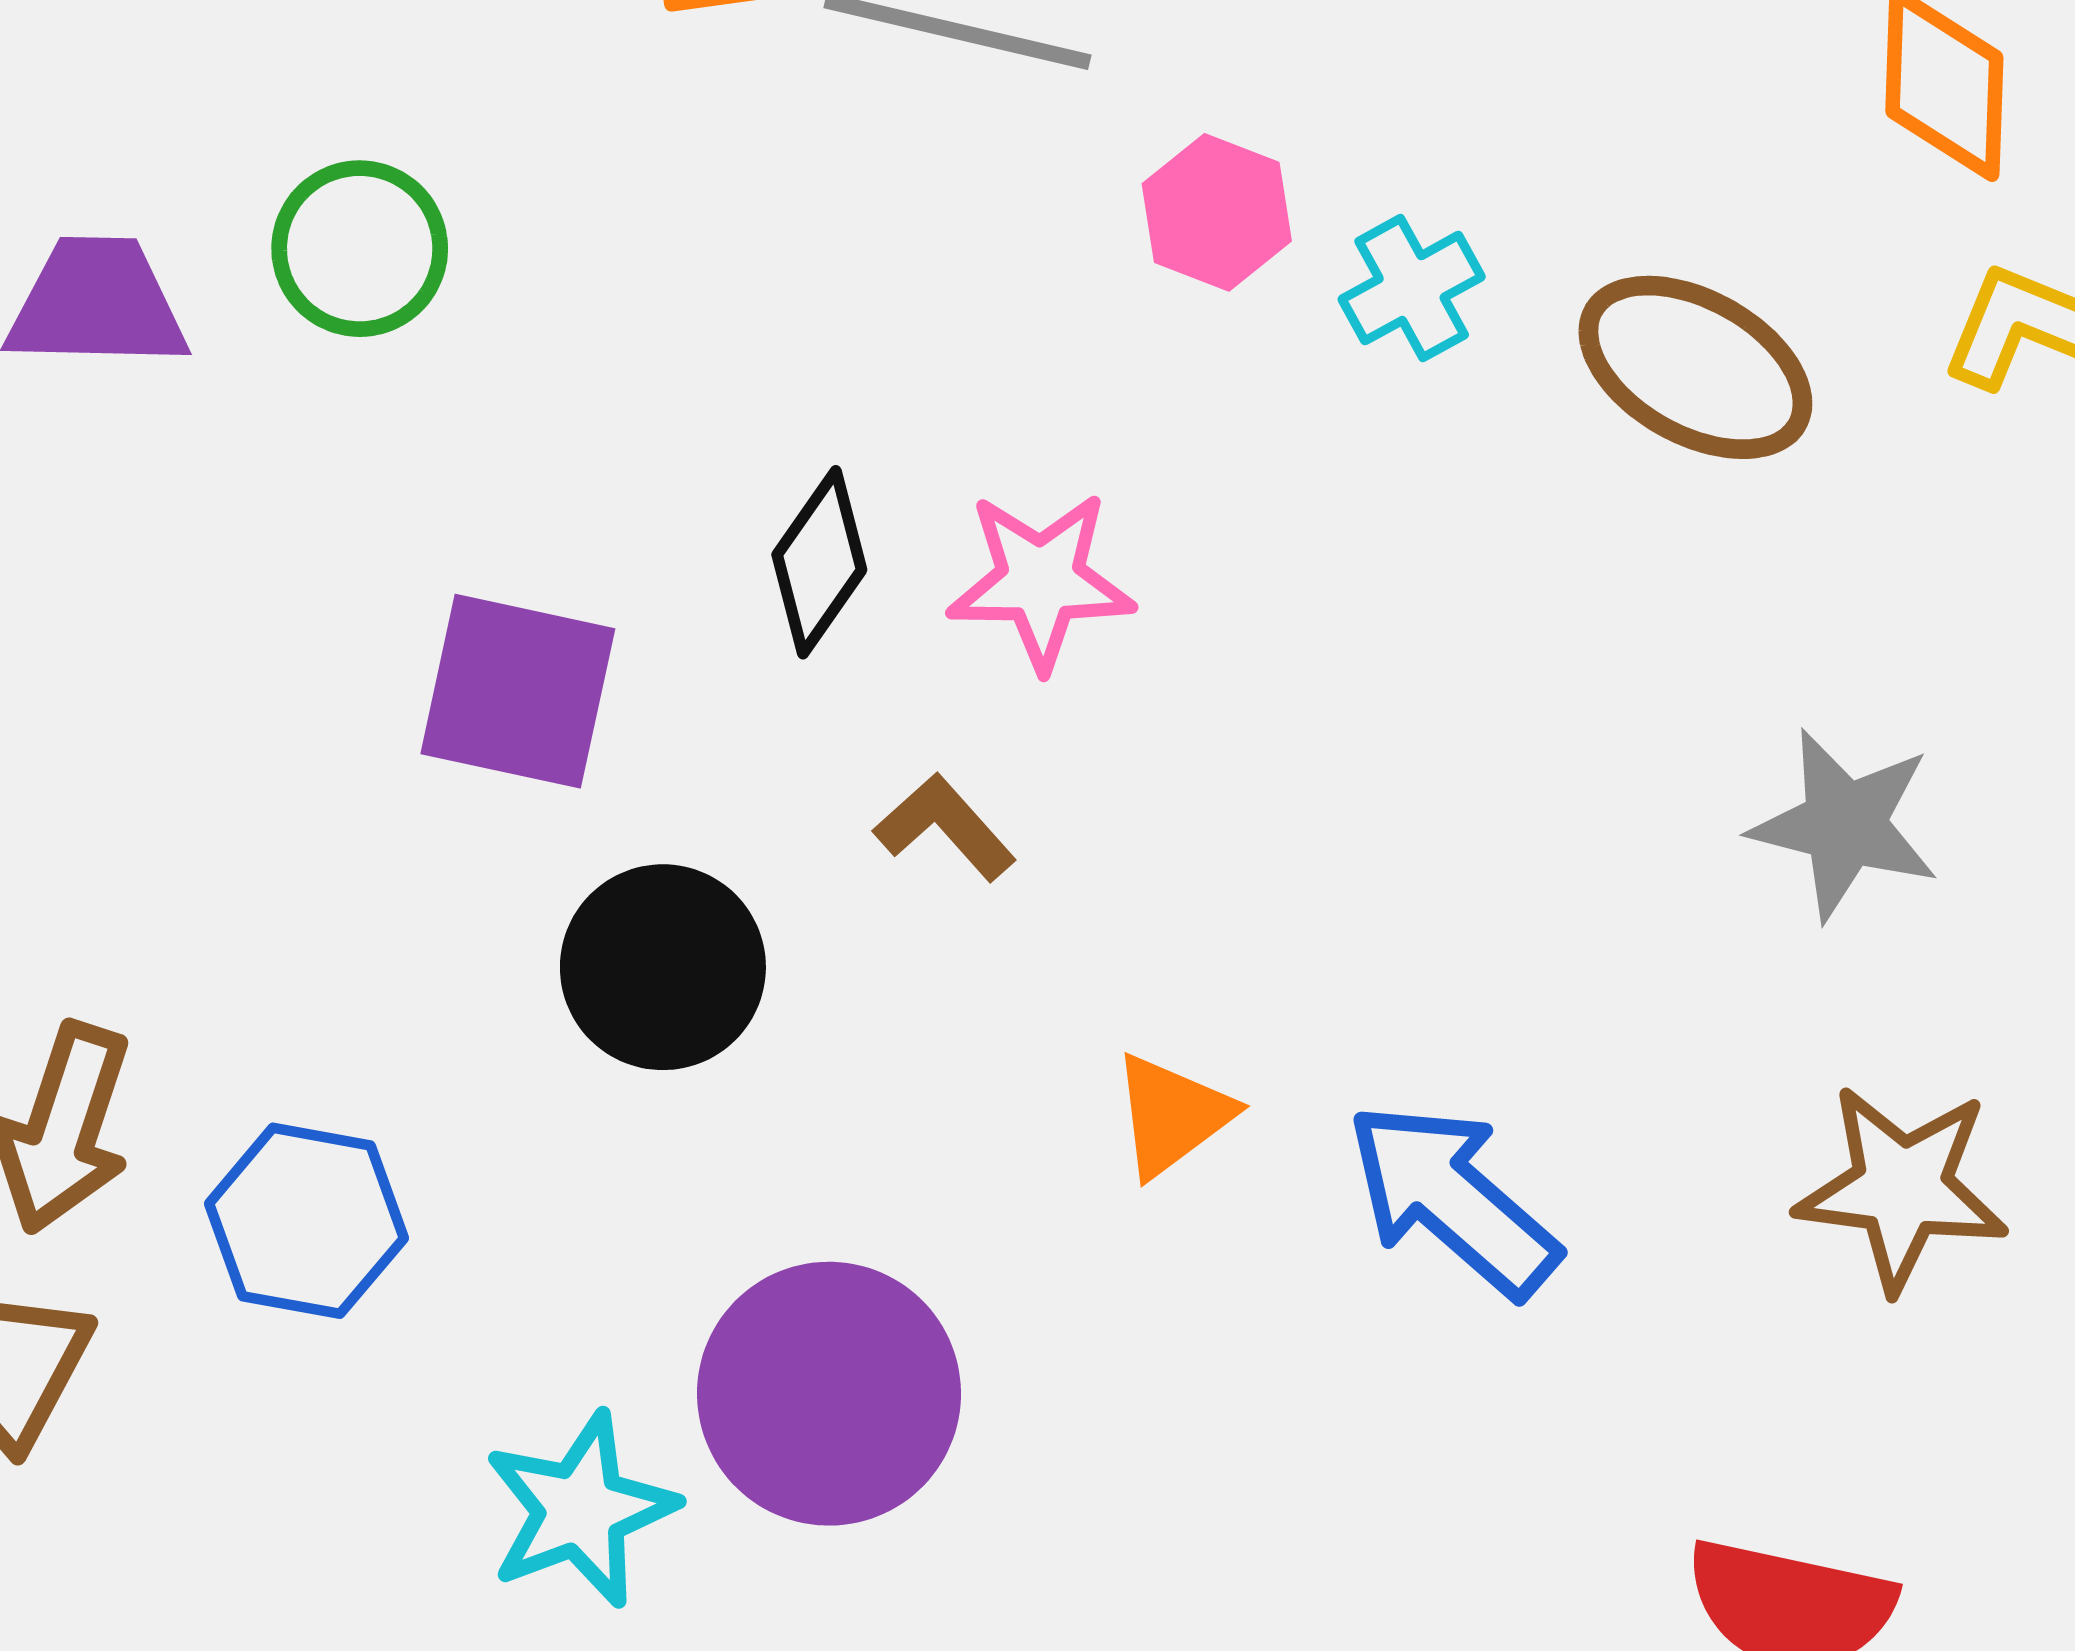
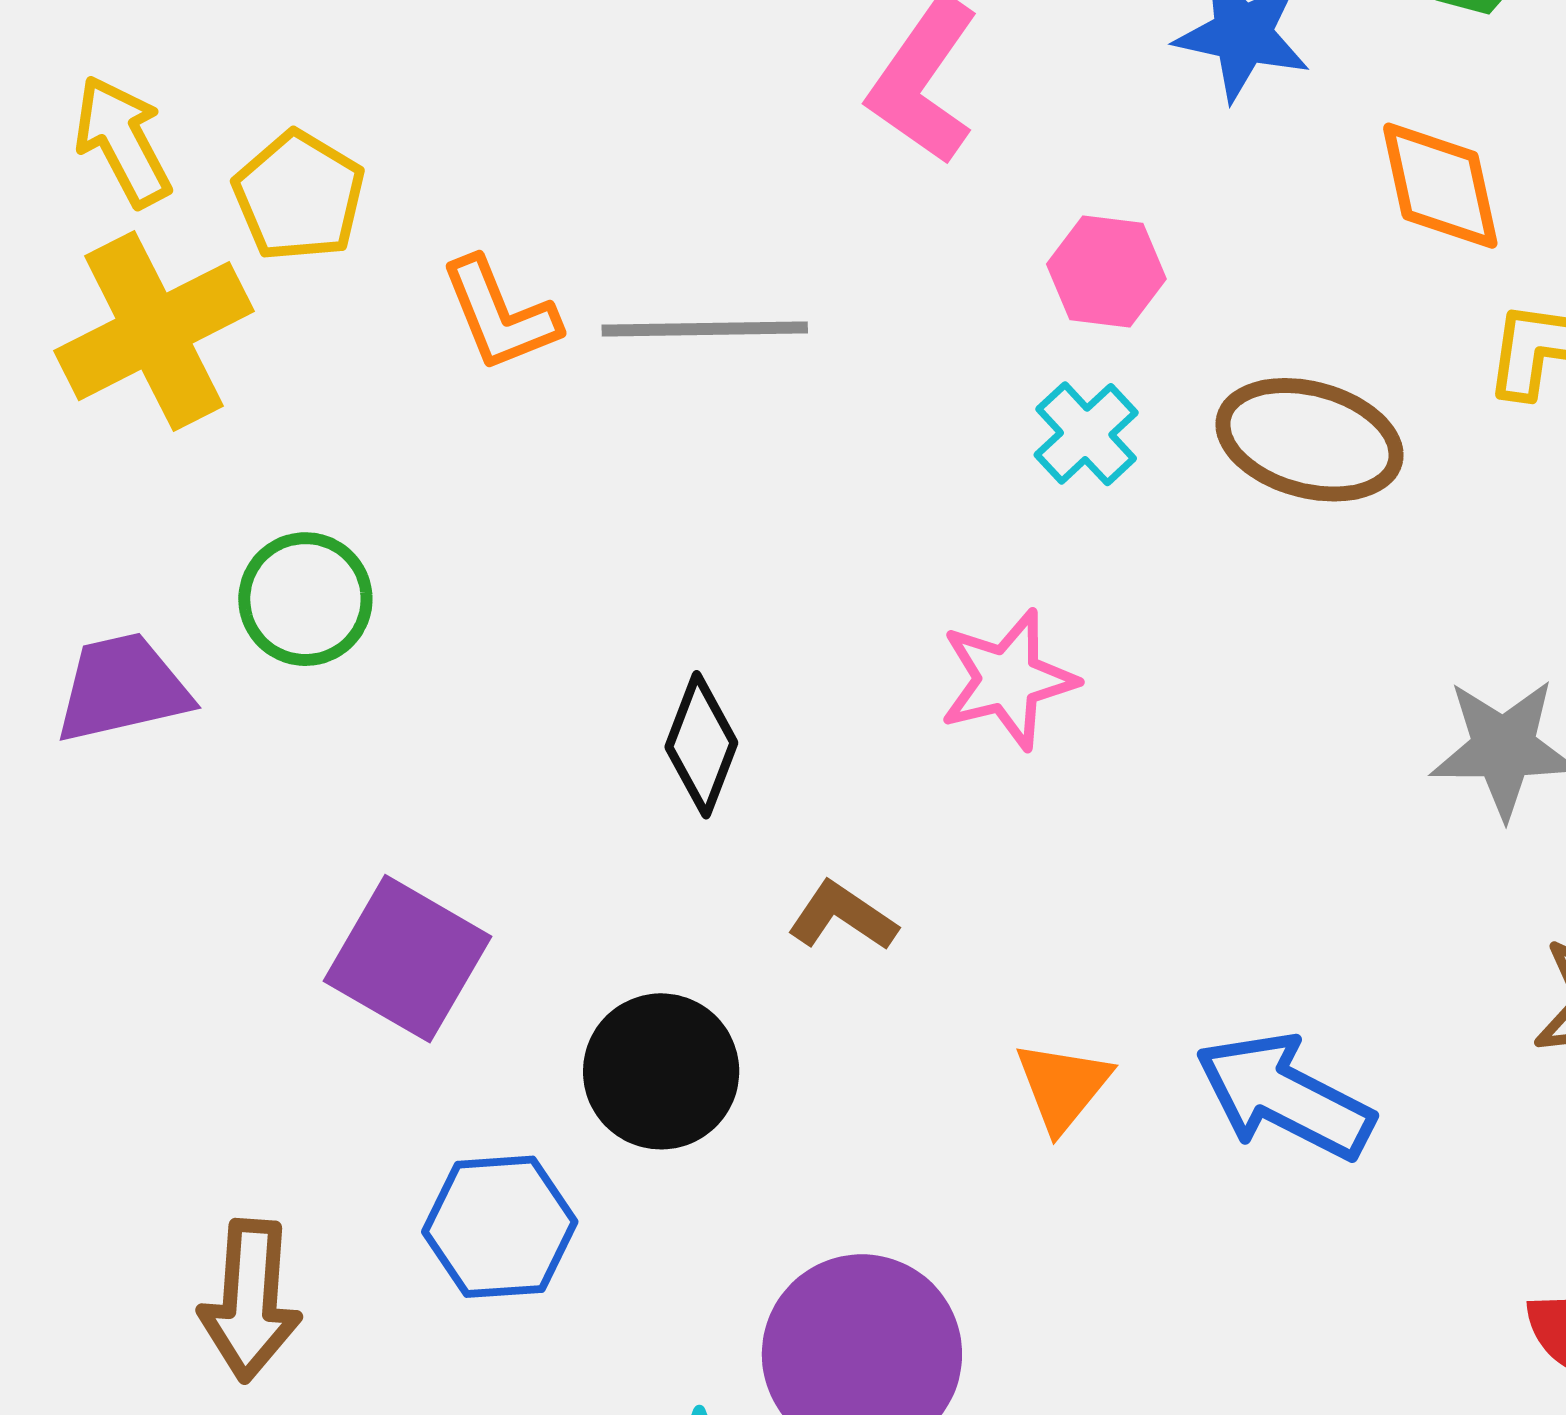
pink hexagon: (1217, 212) -> (1106, 271), moved
pink star: (1041, 581) -> (1008, 679), moved
purple square: (518, 691) -> (408, 959), moved, turned 32
blue hexagon: (306, 1221) -> (500, 1227), moved

